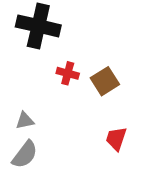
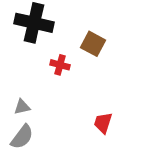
brown square: (105, 81) -> (93, 44), moved, turned -30

